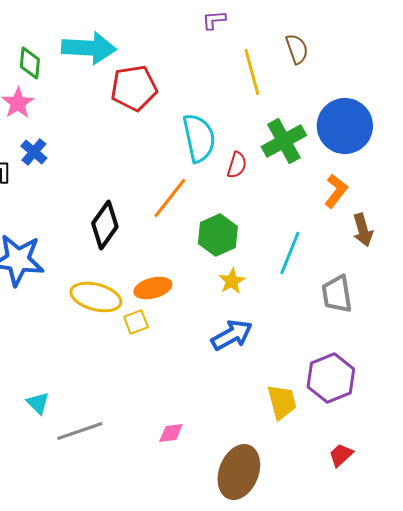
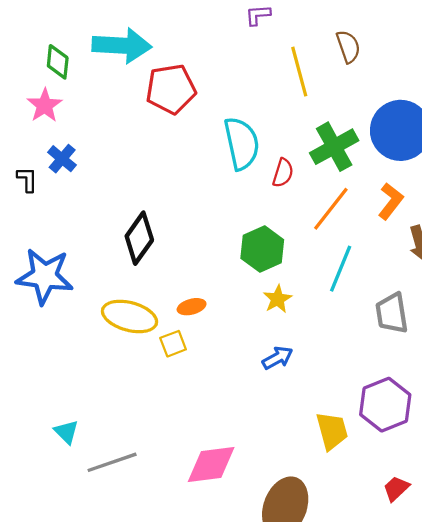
orange line: (170, 198) -> (331, 209), moved
orange ellipse: (153, 288) -> (192, 307), size x0.7
blue arrow: (232, 335) -> (278, 358), size x0.7
pink diamond: (171, 433) -> (211, 464), size x1.8

